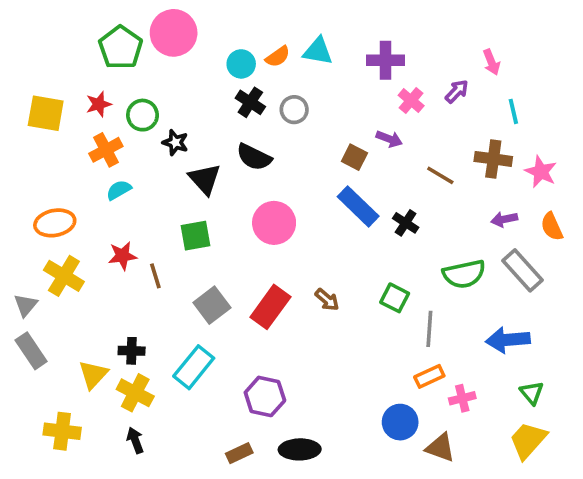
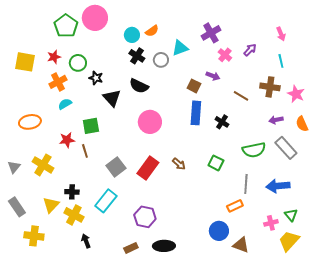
cyan triangle: (318, 51) -> (180, 48), moved, turned -30
purple cross: (385, 60) -> (211, 33), turned -30
pink arrow: (491, 62) -> (281, 34), moved
blue rectangle: (358, 206) -> (196, 113), turned 50
green square: (195, 236) -> (91, 126), moved
yellow cross: (64, 276) -> (43, 165), moved
gray line: (429, 329) -> (246, 184), moved
gray rectangle: (31, 351) -> (17, 207), moved
pink cross: (462, 398) -> (271, 223), moved
black arrow: (135, 440) -> (86, 241), moved

